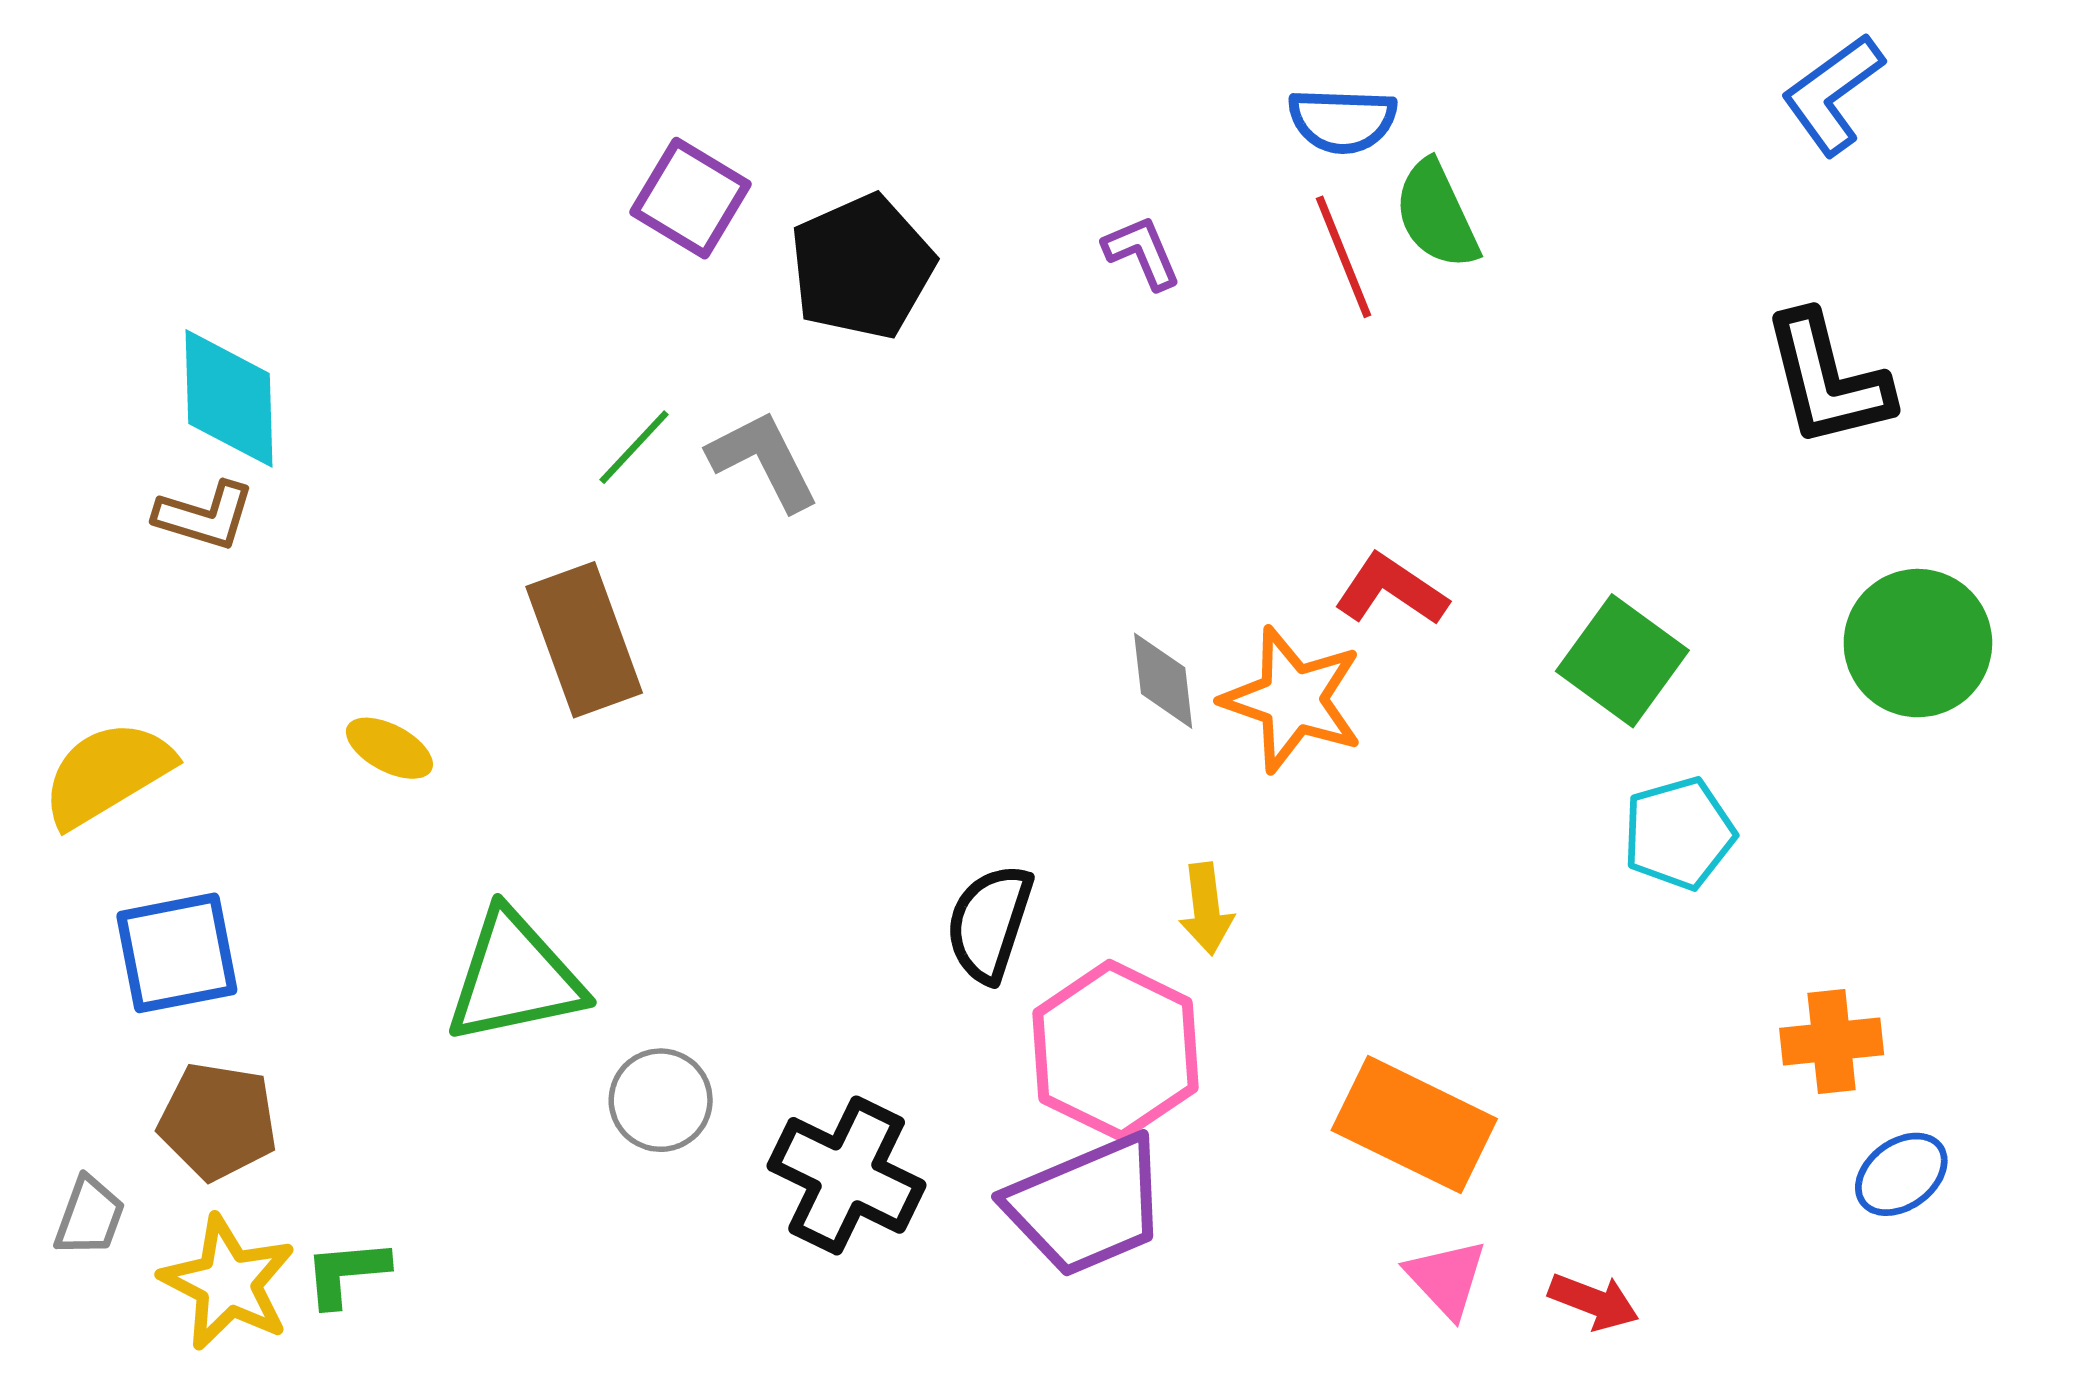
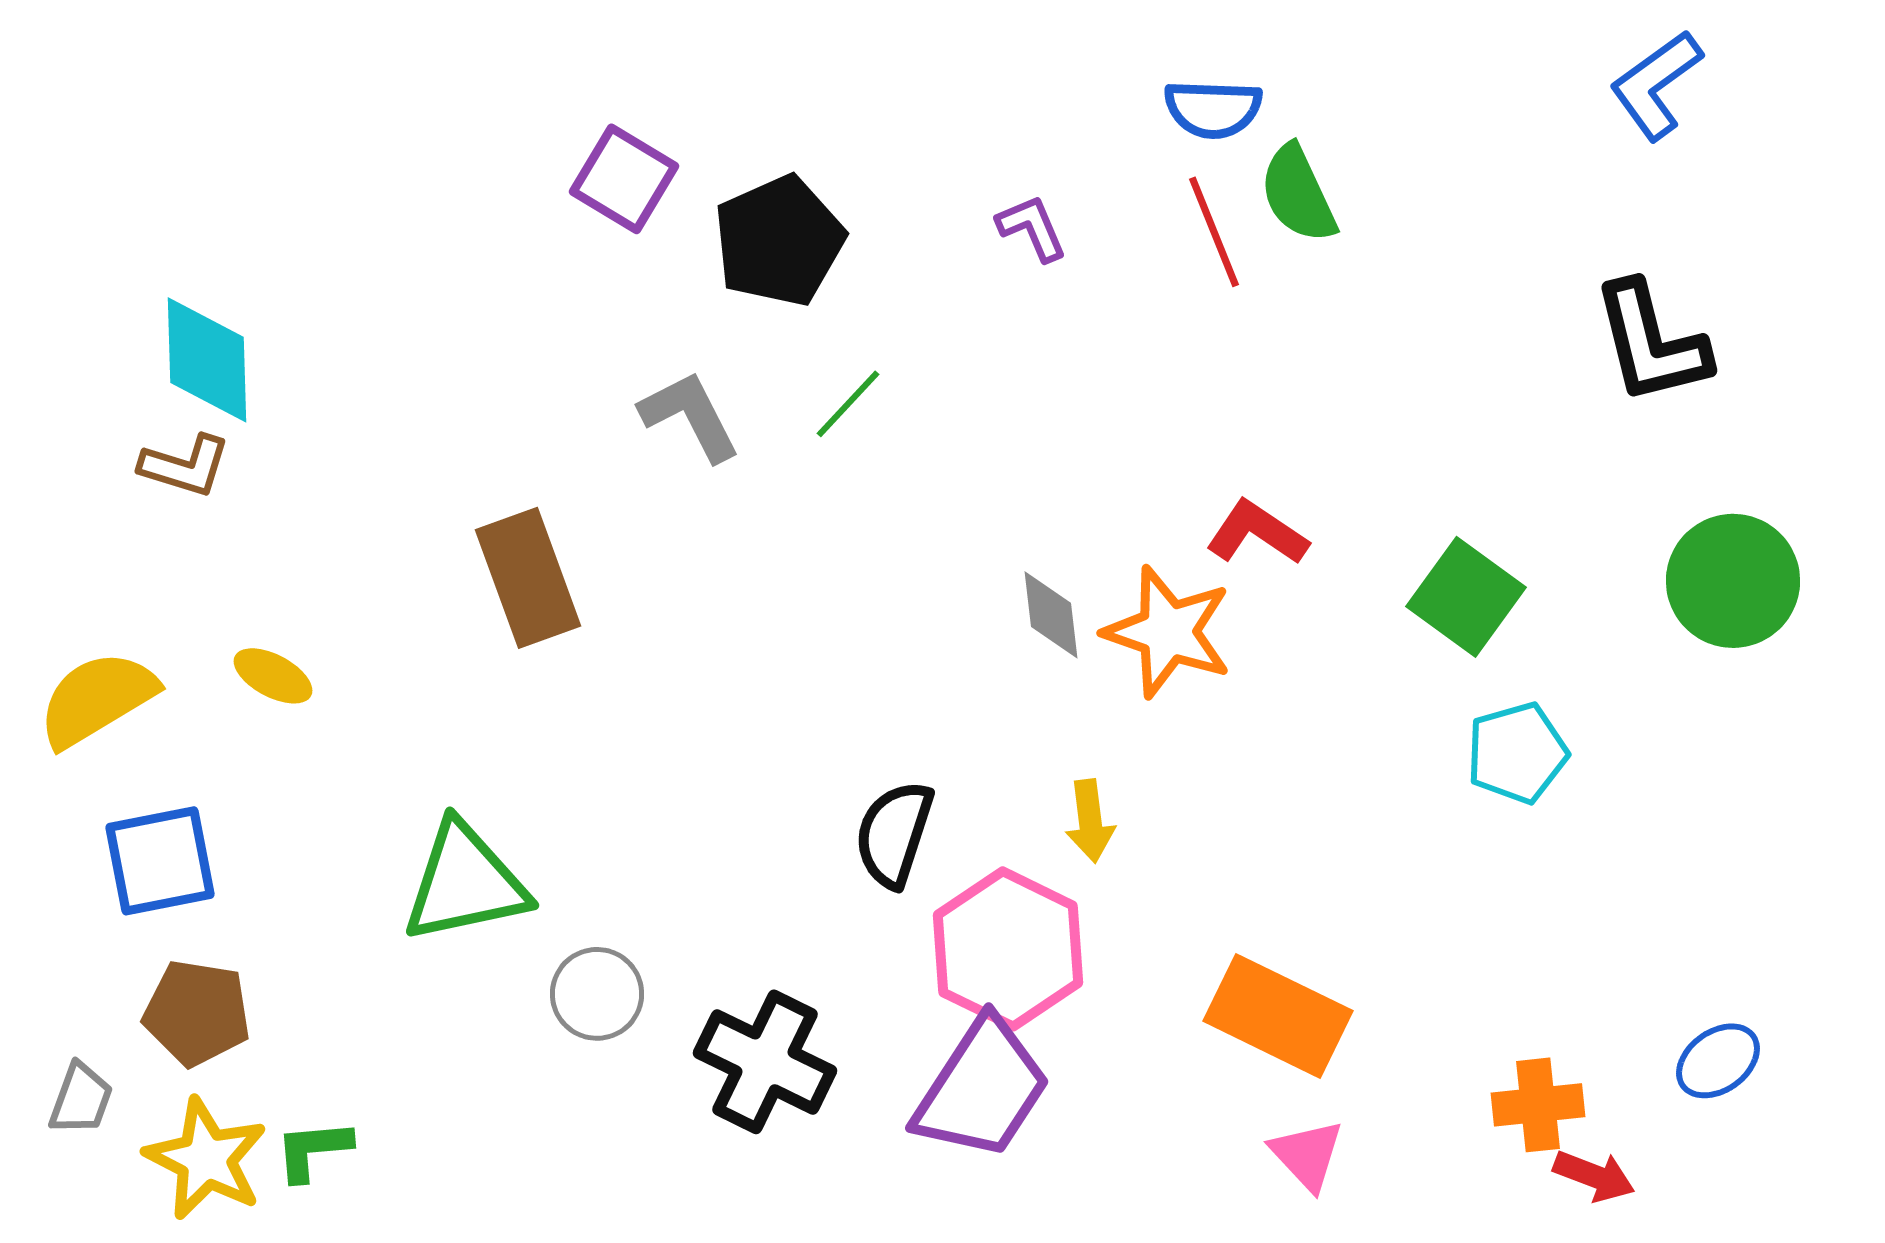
green line: (634, 447) -> (848, 404), moved
yellow ellipse: (389, 748) -> (273, 676), moved
orange cross: (1832, 1042) -> (1538, 1105), moved
purple trapezoid: (1087, 1205) -> (982, 1089), turned -34
red arrow: (1594, 1302) -> (1594, 1176), moved

